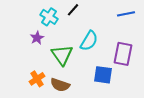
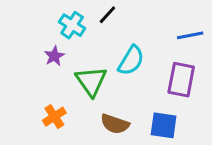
blue line: (126, 14) -> (190, 35), moved
blue square: (103, 75) -> (164, 125), moved
brown semicircle: (60, 85) -> (115, 124), moved

